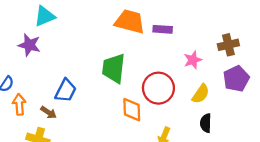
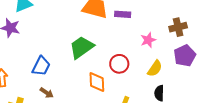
green trapezoid: (114, 68) -> (82, 47), turned 48
red circle: (158, 88) -> (119, 64), size x0.7
brown arrow: (49, 112) -> (47, 93), moved

